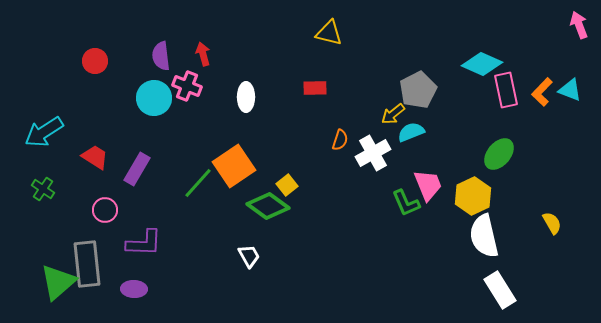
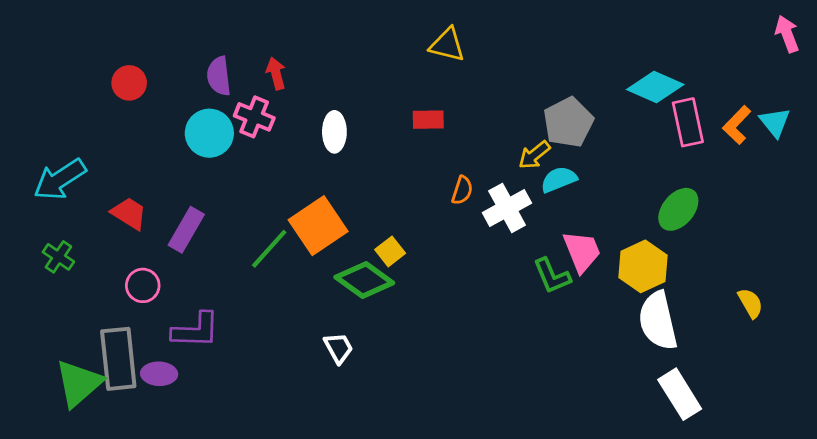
cyan triangle: (570, 90) -> (775, 122), turned 30
purple ellipse: (134, 289) -> (159, 374), moved

